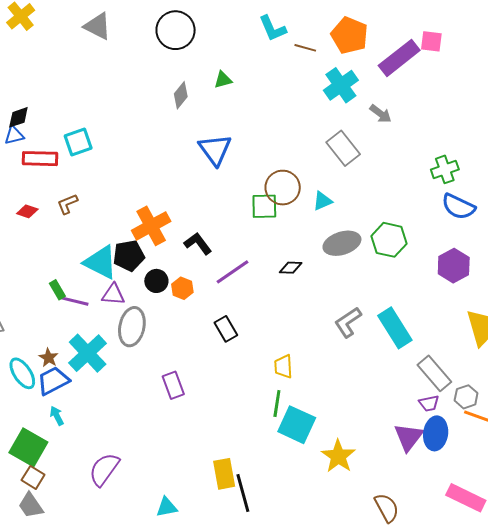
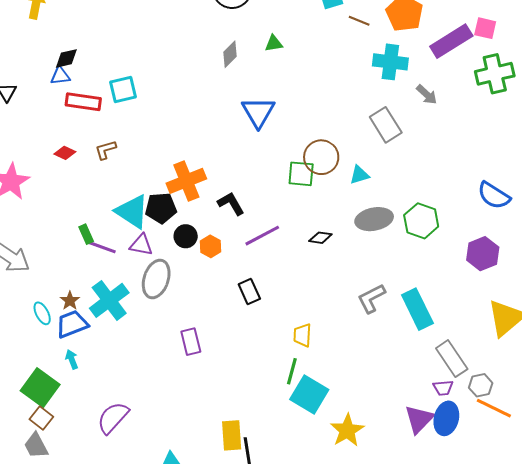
cyan cross: (341, 85) -> (390, 62), turned 36
green cross: (445, 169) -> (495, 74), moved, size x1.4
cyan ellipse: (22, 373) -> (42, 313), size x0.7

